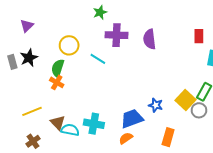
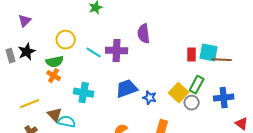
purple cross: (117, 35) -> (117, 51), moved
red rectangle: (199, 36) -> (192, 55), moved
green semicircle: (58, 68) -> (55, 62), turned -120
blue trapezoid: (132, 119) -> (127, 89), moved
cyan cross: (94, 124) -> (84, 93), moved

